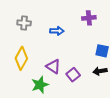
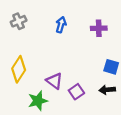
gray cross: (24, 23) -> (19, 21), moved, turned -32
blue arrow: (57, 31) -> (61, 25), moved, turned -80

